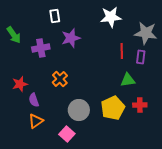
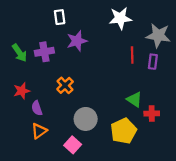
green arrow: (14, 35) -> (20, 53), moved
green triangle: (128, 80) -> (134, 99), moved, turned 42
yellow pentagon: (113, 108) -> (124, 131), moved

